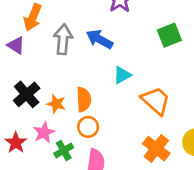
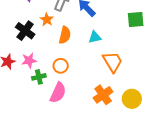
black cross: (27, 94) -> (25, 31), turned -30
orange semicircle: (84, 99) -> (65, 35), moved
orange star: (56, 104) -> (47, 20), moved

